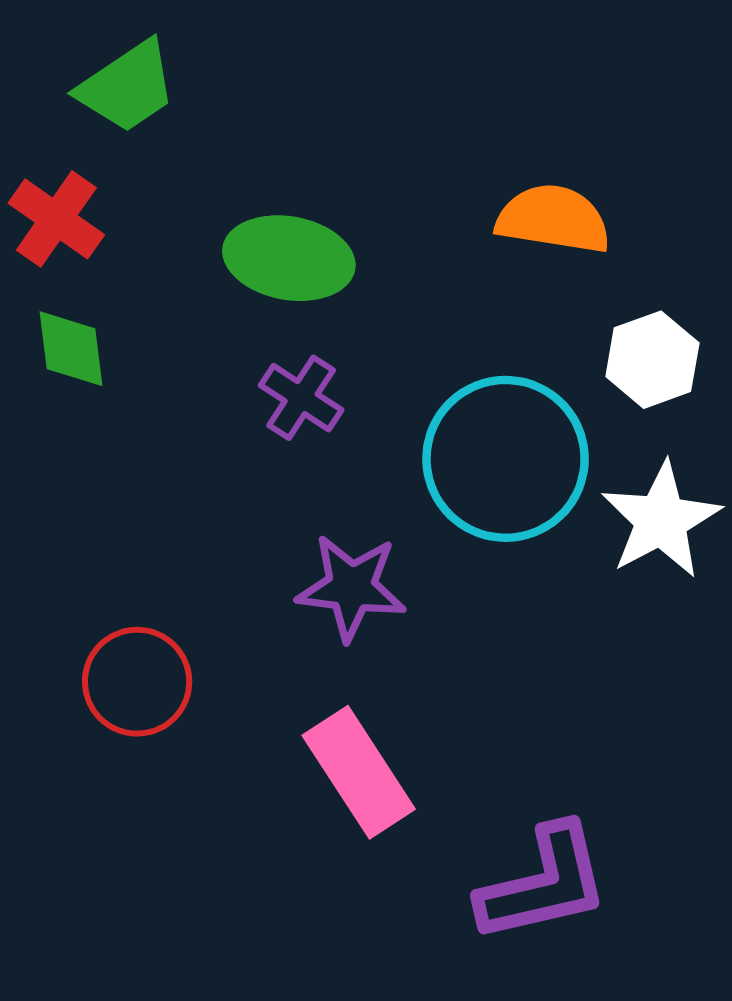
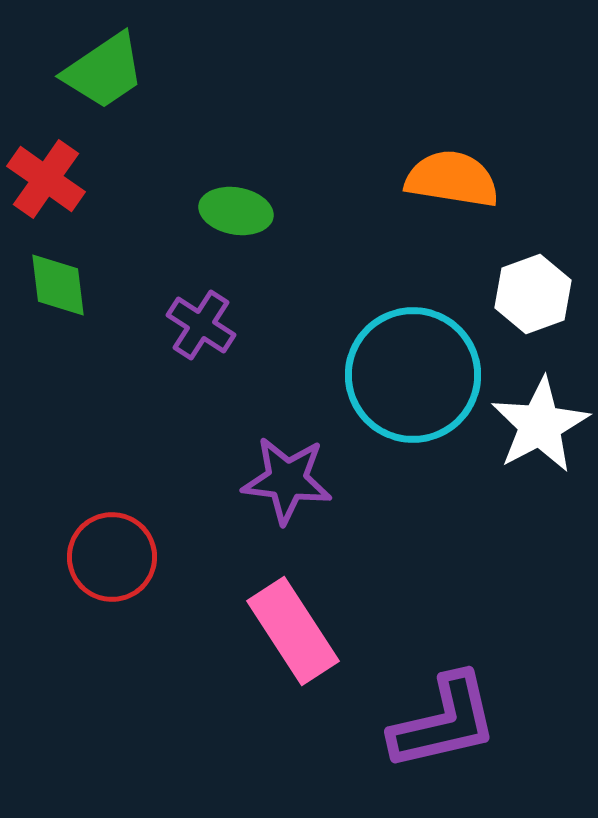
green ellipse: (289, 258) -> (236, 211), size x0.7
purple cross: (301, 398) -> (201, 325), moved

